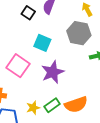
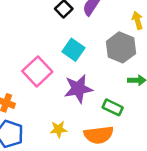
green rectangle: (52, 105) -> (113, 107), moved, turned 49
yellow star: (33, 108) -> (59, 129), moved

